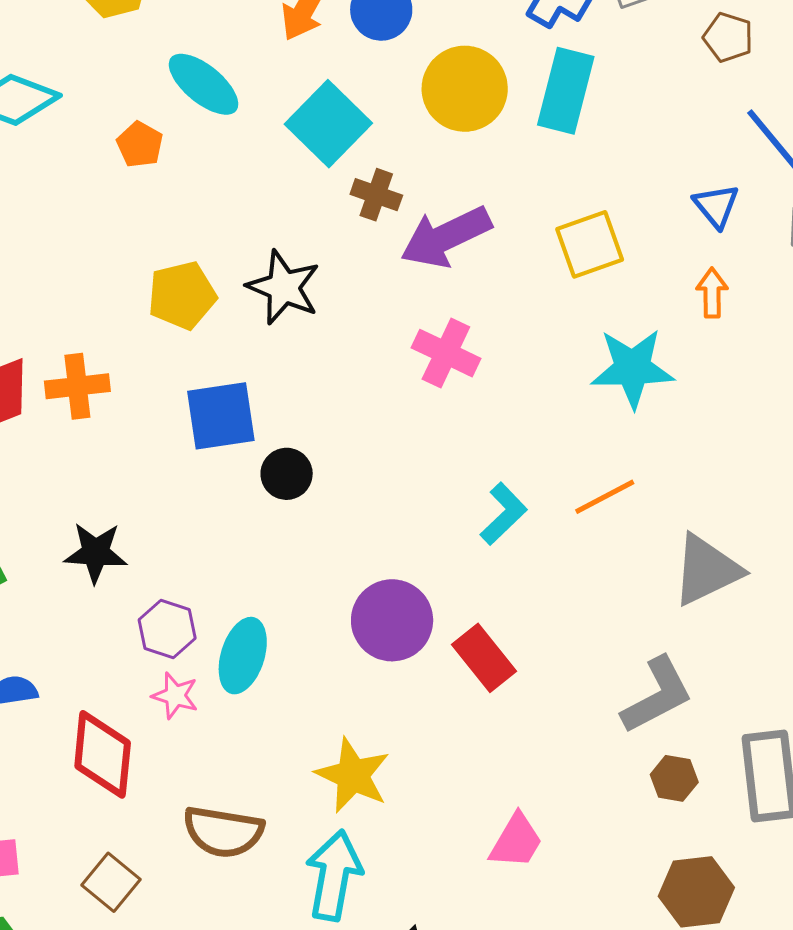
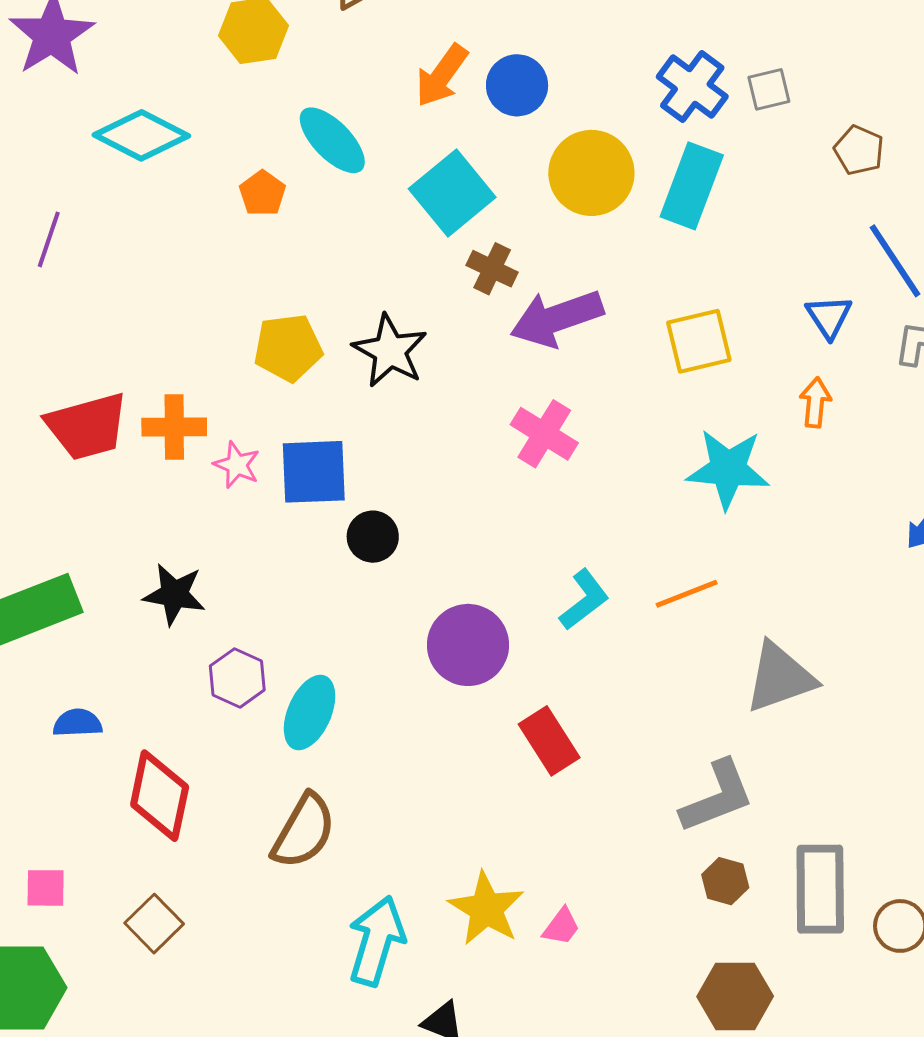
purple circle: (392, 620) -> (468, 645), moved
pink star: (175, 696) -> (237, 465), moved
yellow star: (353, 775) -> (486, 909), moved
brown semicircle: (223, 832) -> (304, 831), moved, turned -76
pink trapezoid: (516, 841) -> (561, 926), size x0.7

